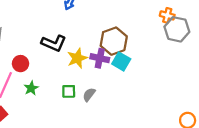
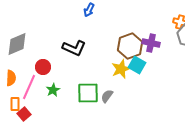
yellow star: (77, 58) -> (121, 69), moved
purple cross: (100, 58) -> (151, 43), moved
green square: (69, 91) -> (88, 93), size x1.6

